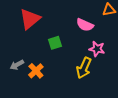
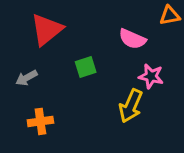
gray arrow: (17, 65) -> (26, 78), moved
orange cross: (36, 71) -> (40, 121), moved, turned 35

